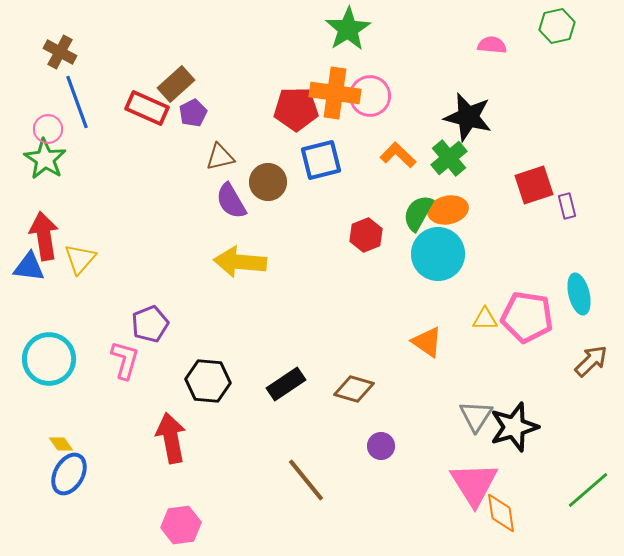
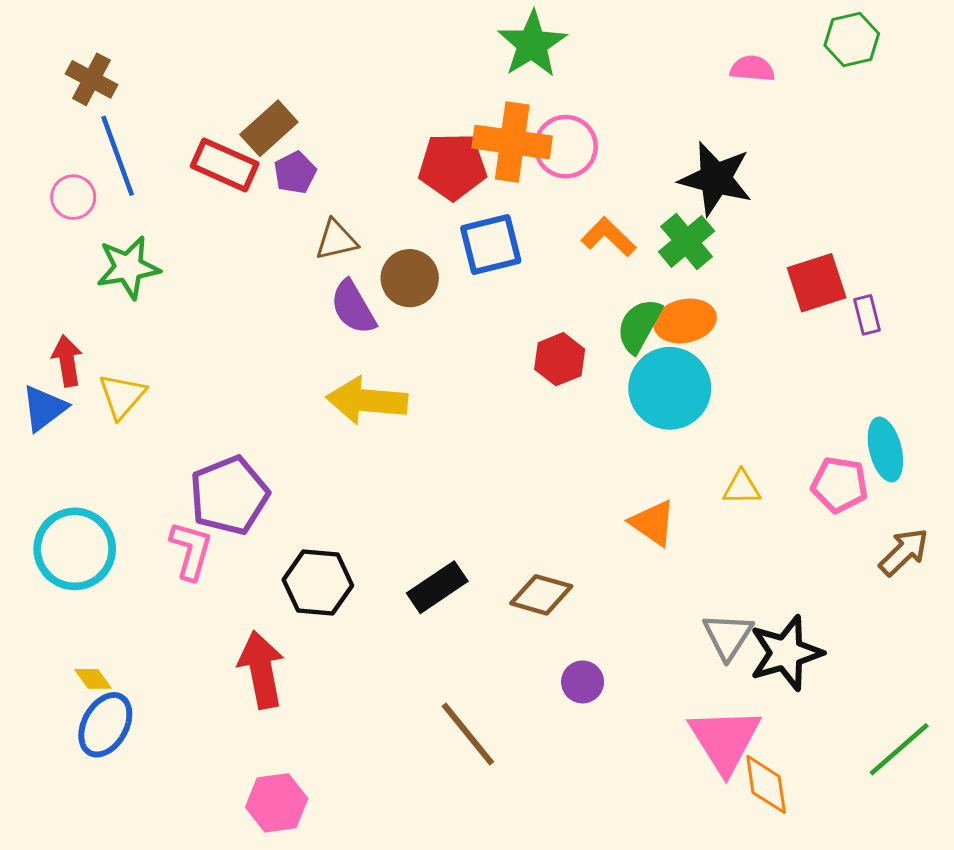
green star: (45, 159) -> (128, 267), moved, turned 30
red arrow: (44, 236) -> (67, 361), size x0.7
blue triangle: (29, 267) -> (44, 408), turned -44
pink pentagon: (527, 317) -> (840, 485), moved, size x0.7
purple pentagon: (150, 324) -> (229, 495), size x1.4

